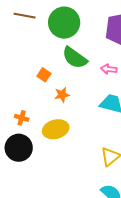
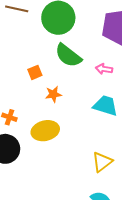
orange square: (44, 75) -> (35, 72), turned 32

